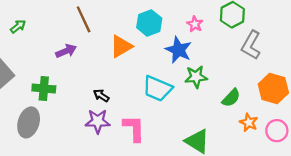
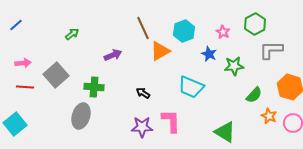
brown line: (84, 19) -> (143, 28), moved
gray L-shape: (251, 45) -> (271, 50), turned 60
blue star: (178, 50) -> (209, 54), size x0.7
green star: (196, 77) -> (234, 66), moved
purple star: (98, 121) -> (142, 127), moved

